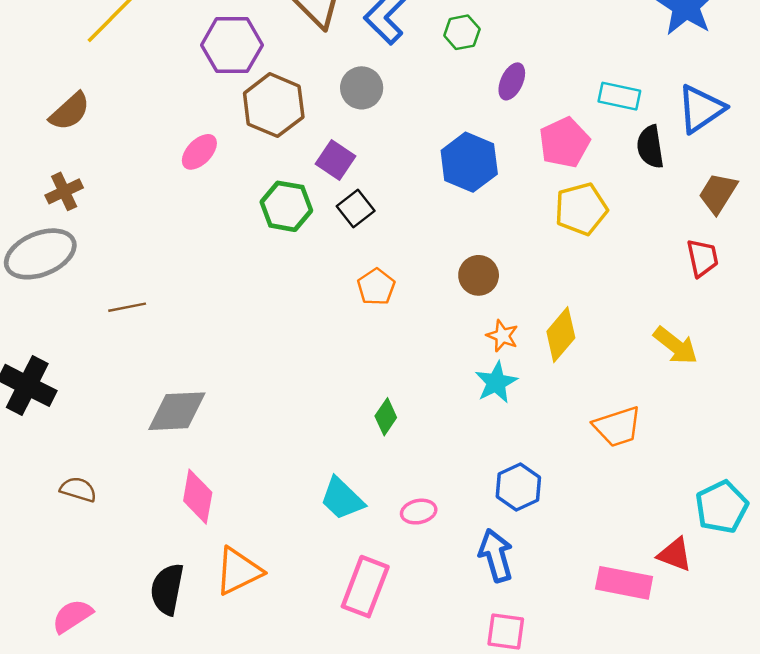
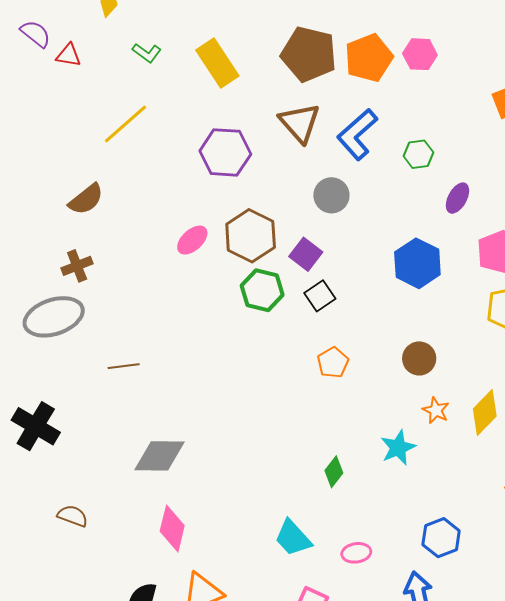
brown hexagon: (274, 105) -> (251, 236), moved
cyan star: (496, 382) -> (398, 448), moved

